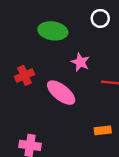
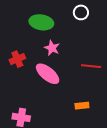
pink star: (80, 62) -> (52, 48), moved

